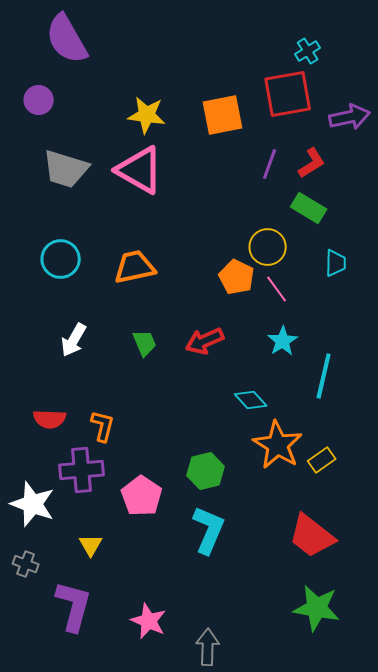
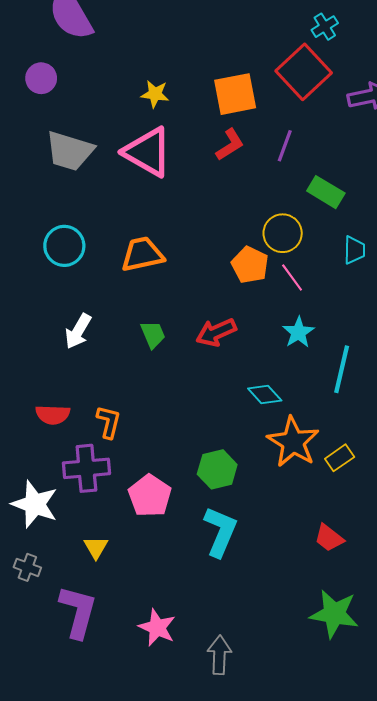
red square: (288, 94) -> (304, 72), turned -33
yellow star: (147, 115) -> (155, 94), size x0.7
red L-shape: (312, 163) -> (230, 145), moved
red trapezoid: (312, 536) -> (329, 538), size x0.6

